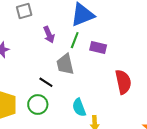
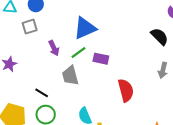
green line: (75, 40) -> (79, 53), turned 35
black line: (46, 82) -> (42, 93), moved

